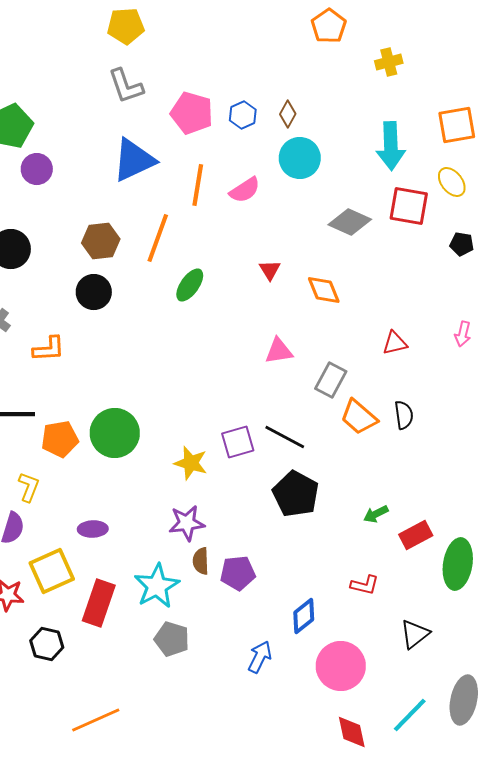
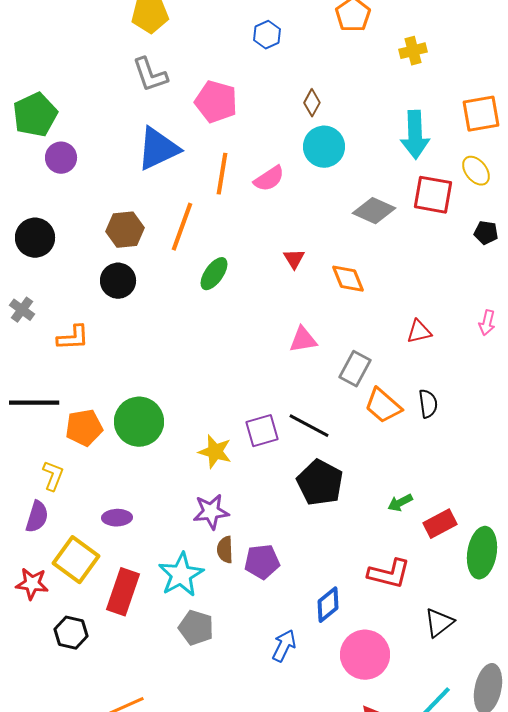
blue hexagon: (243, 115) -> (267, 35), moved
yellow square: (52, 571) -> (76, 560), turned -30
red L-shape: (365, 585) -> (389, 574), size x1.5

